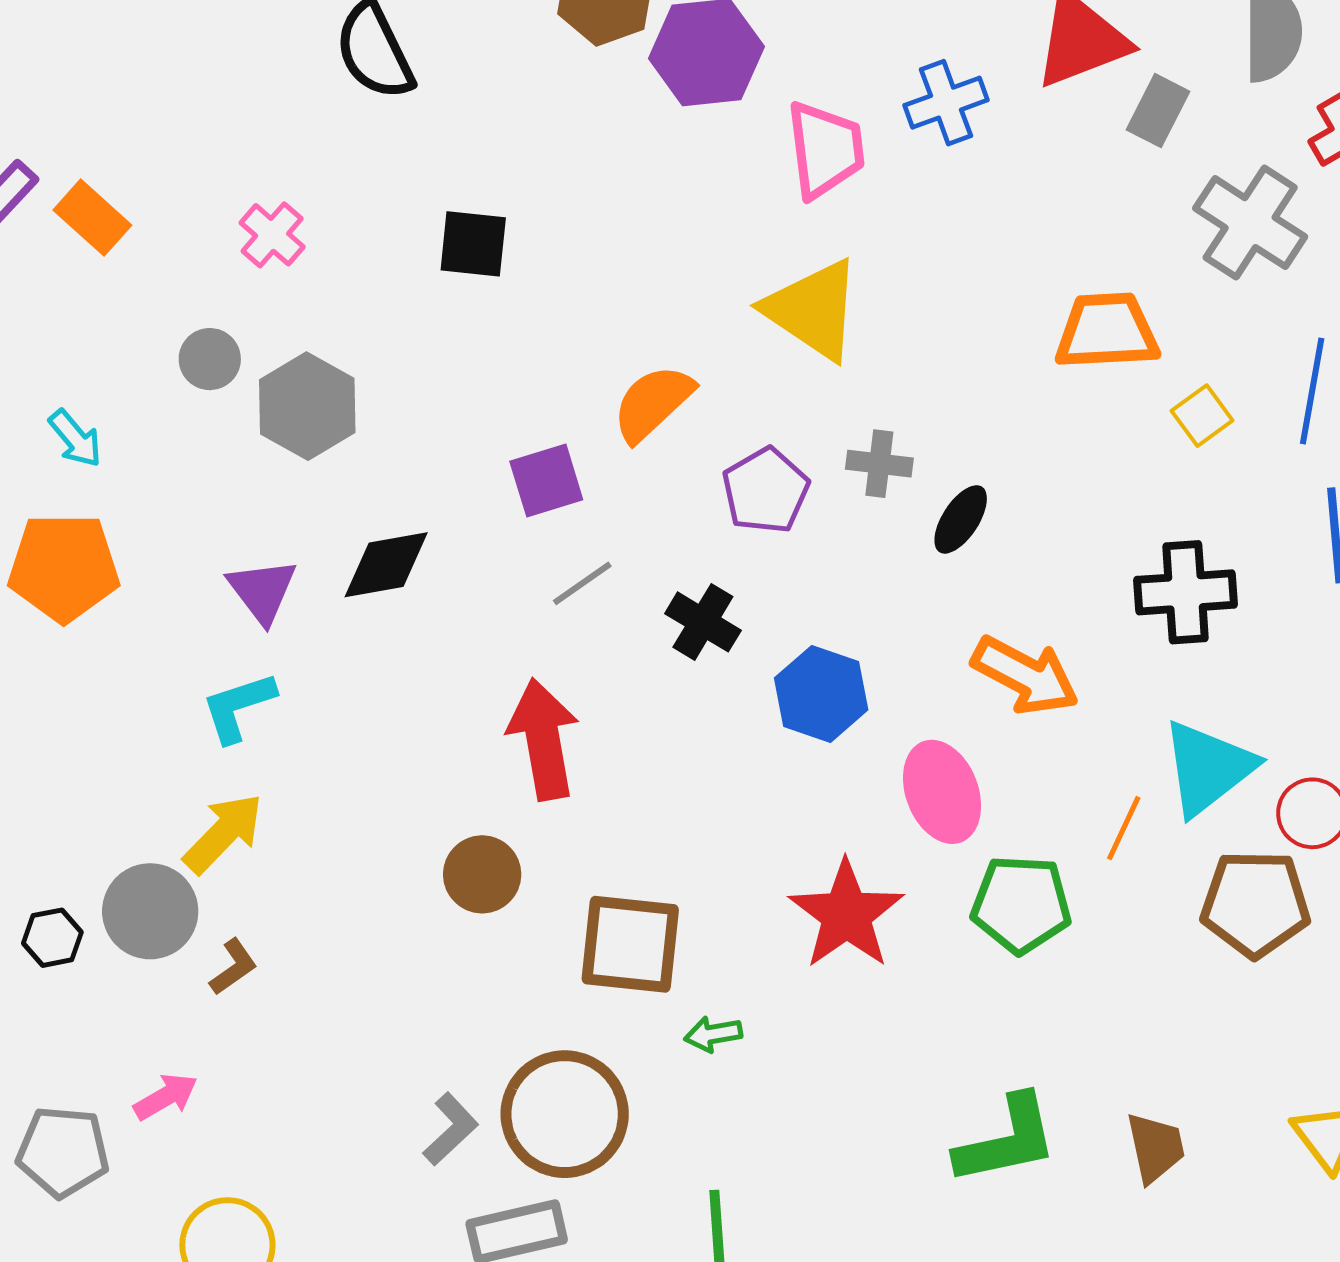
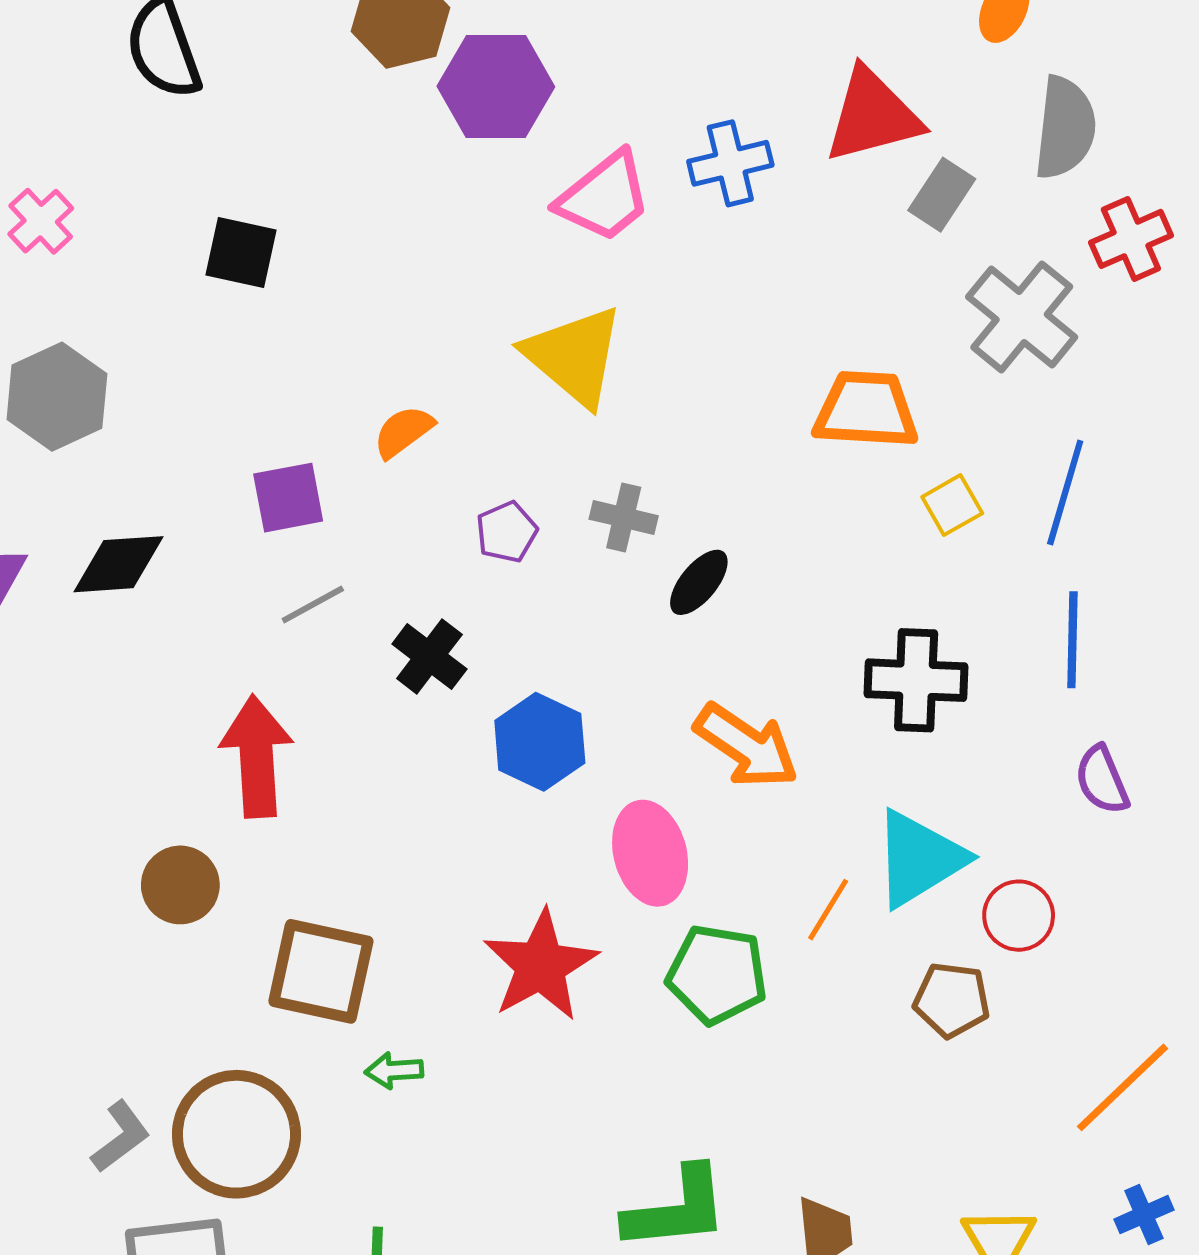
pink trapezoid: (825, 150) -> (604, 197), turned 52
orange semicircle: (653, 403) -> (403, 432), size x0.7
purple pentagon: (766, 491) -> (507, 532), size x0.7
brown pentagon: (1255, 904) -> (952, 1000), size x0.7

